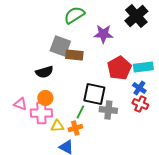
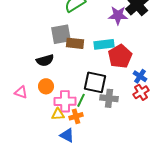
purple star: (103, 34) -> (118, 15), moved
gray square: (60, 46) -> (61, 34), turned -30
cyan rectangle: (143, 67) -> (104, 44), moved
red cross: (140, 104) -> (141, 92), turned 35
pink cross: (41, 113) -> (65, 101), moved

